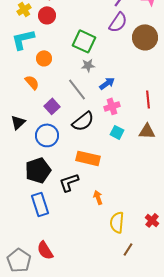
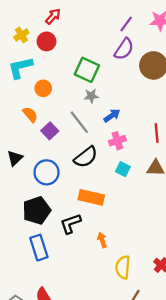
purple square: (52, 106) -> (50, 131), moved

